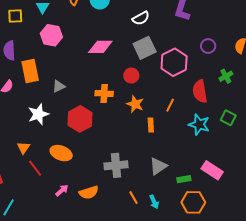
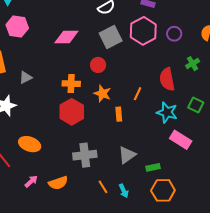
pink hexagon: (174, 62) -> (143, 31), moved
red hexagon: (80, 119) -> (72, 112), moved
pink rectangle: (212, 170) -> (181, 140), moved

